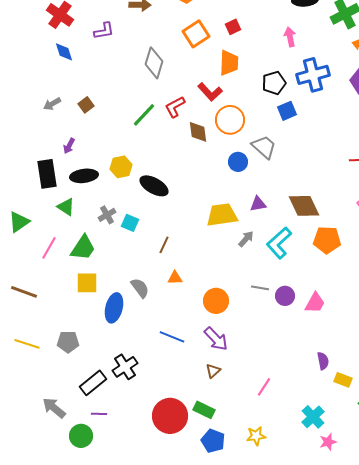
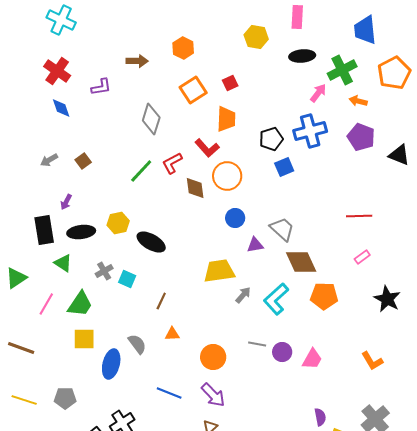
pink arrow: (290, 37) -> (318, 93), moved, turned 48
gray trapezoid: (264, 147) -> (282, 229), moved
purple triangle: (258, 204) -> (255, 245), moved

